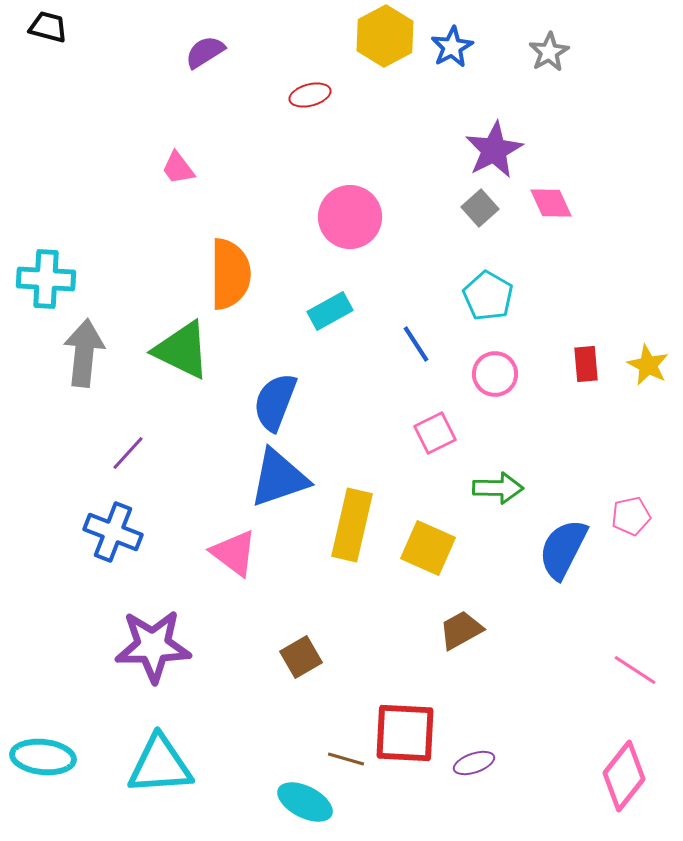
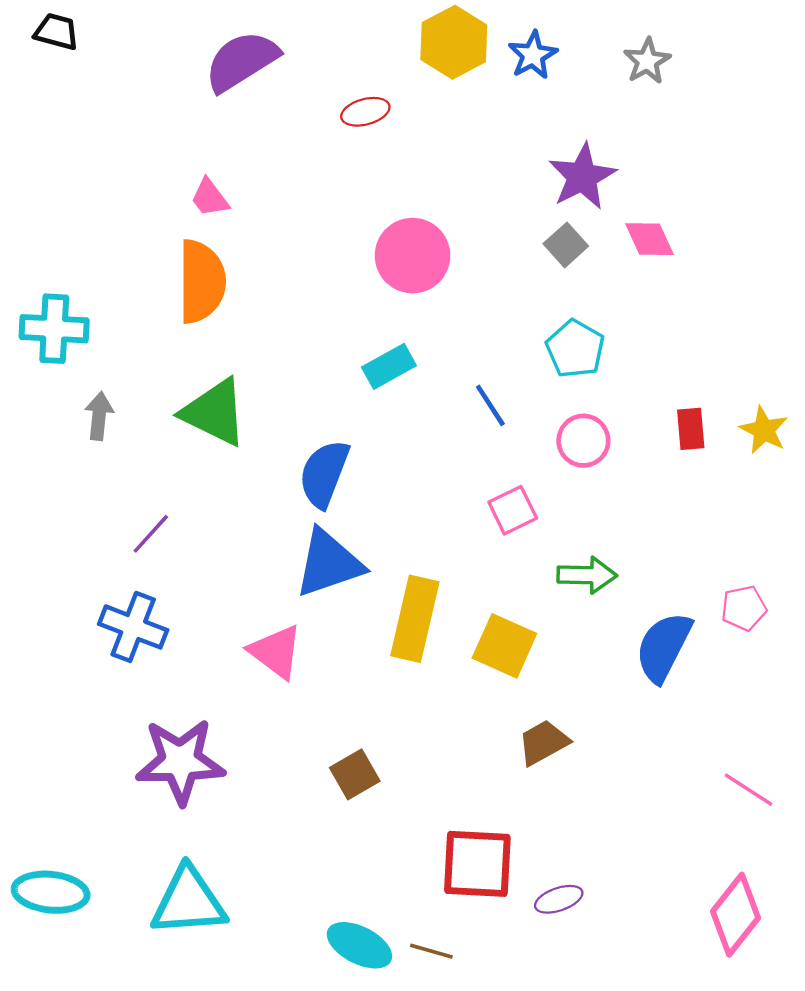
purple semicircle: (205, 52) -> (242, 61), size x1.6
orange semicircle: (230, 274) -> (201, 282), moved
gray arrow: (84, 353) -> (99, 416), size x0.6
brown line: (346, 759) -> (431, 951), moved

